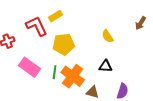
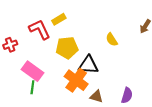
black triangle: (106, 66) -> (88, 65), moved, size x1.5
green line: (55, 72) -> (32, 87), moved

